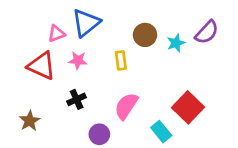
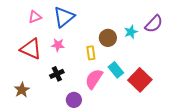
pink triangle: (56, 34) -> (35, 17), moved
brown circle: (145, 35) -> (108, 38), moved
yellow rectangle: (121, 60) -> (91, 53), moved
cyan rectangle: (161, 132) -> (116, 70), moved

